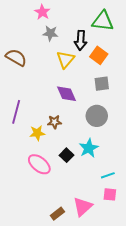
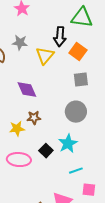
gray star: (50, 33) -> (20, 43), moved
purple diamond: (67, 94) -> (27, 90), moved
pink ellipse: (39, 164) -> (19, 160), turned -35
cyan line: (108, 175) -> (76, 171), moved

